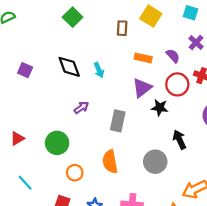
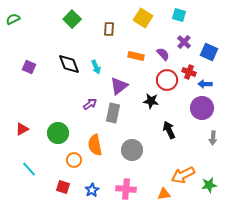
brown rectangle: (122, 28) -> (109, 29), moved
purple triangle: (142, 88) -> (119, 86), moved
purple arrow: (81, 108) -> (90, 104), moved
orange semicircle: (110, 162) -> (95, 145), moved
gray circle: (155, 162) -> (132, 150), moved

